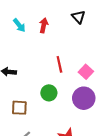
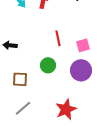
pink square: (86, 72) -> (83, 45), turned 32

